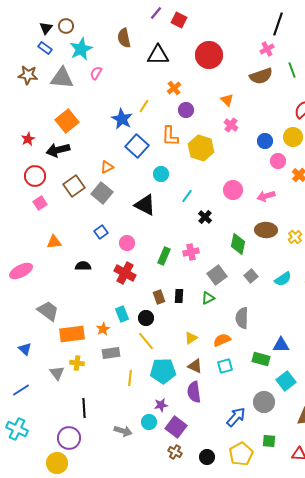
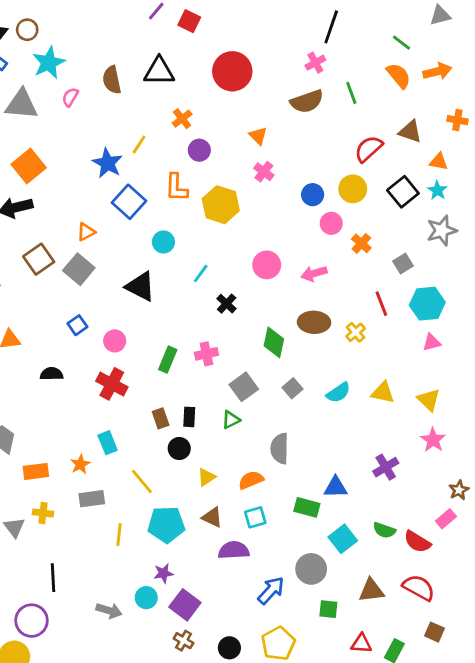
brown semicircle: (124, 38) -> (112, 80), moved
black circle: (146, 318) -> (179, 448), moved
orange rectangle: (72, 334) -> (36, 471), size x0.7
purple semicircle: (194, 392) -> (234, 550), moved, turned 95
green square: (269, 441) -> (328, 609), moved

